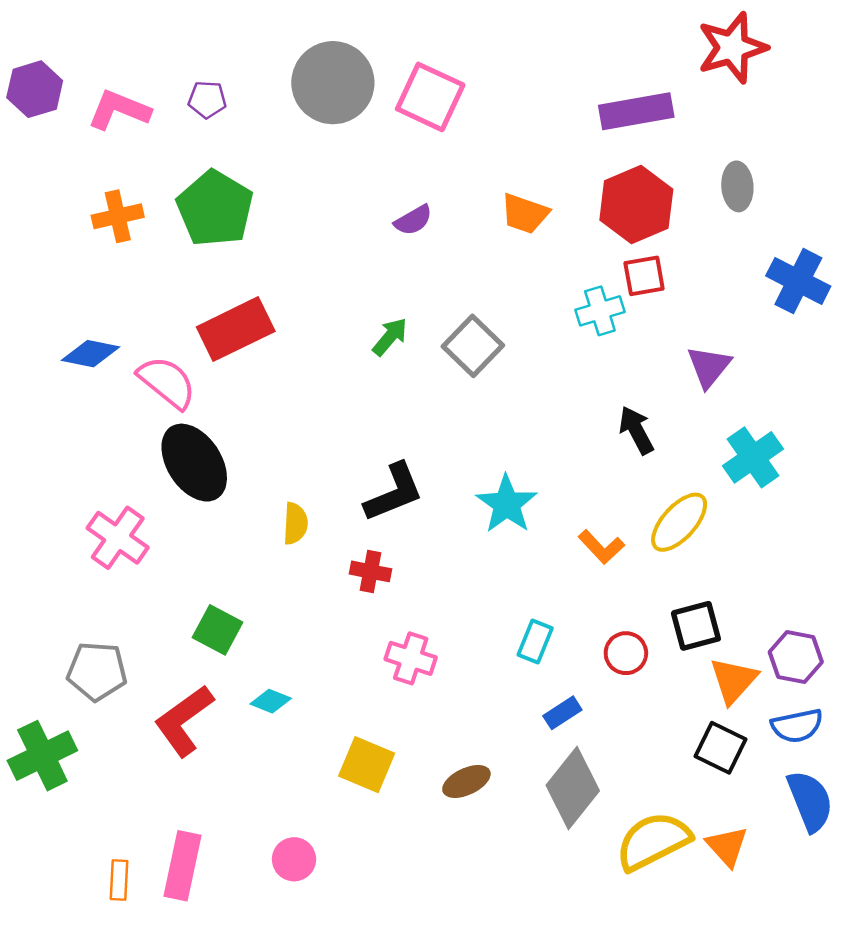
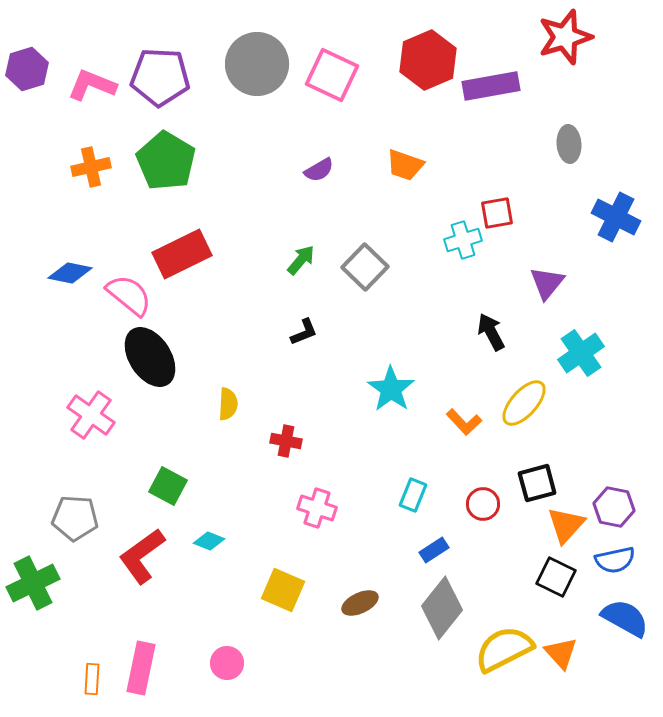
purple pentagon: (207, 100) -> (160, 77), size x2.0
red hexagon: (636, 205) -> (428, 60), moved
black L-shape: (394, 492) -> (304, 332), moved, size x0.6
blue semicircle: (810, 801) -> (625, 618), turned -39

